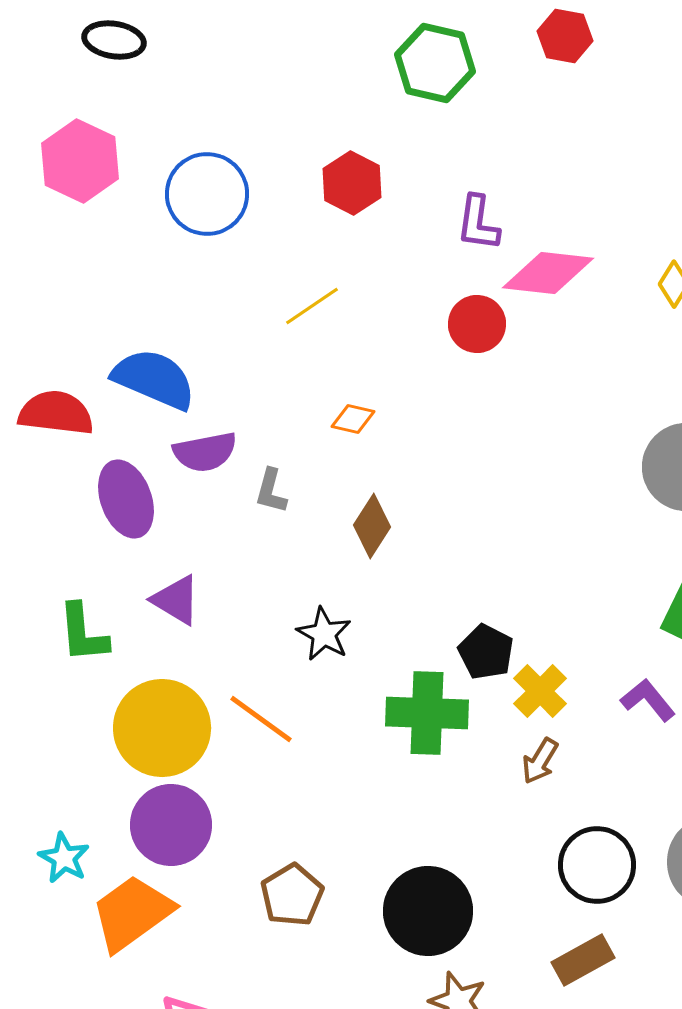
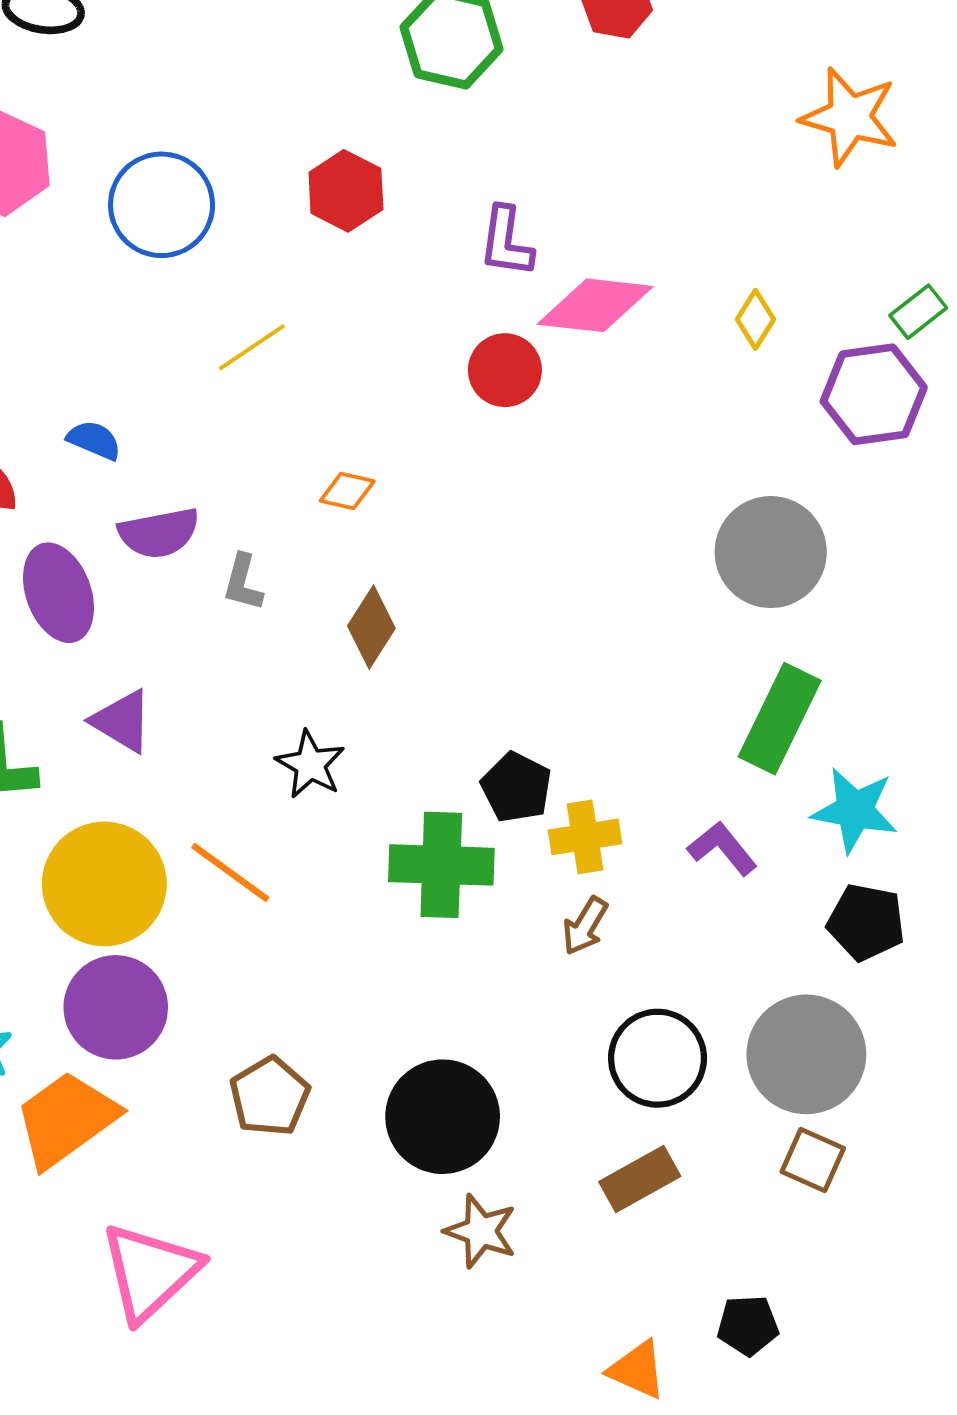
yellow line: (312, 306) -> (252, 347), moved
blue semicircle: (154, 379) -> (94, 440), size x0.5
yellow cross: (540, 691) -> (585, 837), turned 36

